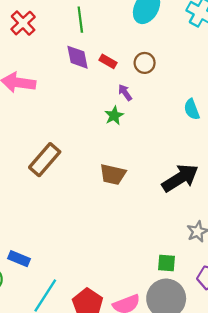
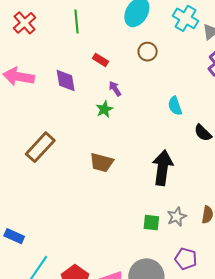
purple diamond: (77, 57) -> (66, 80), moved
brown circle: (145, 63) -> (148, 52), moved
black arrow: (180, 178) -> (163, 168), turned -52
green square: (167, 263) -> (151, 223), moved

